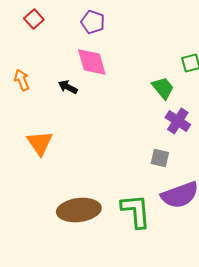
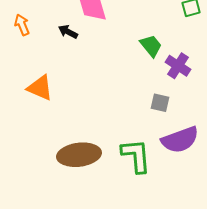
green trapezoid: (163, 88) -> (151, 46), moved
orange triangle: (40, 143) -> (40, 88), turned -32

